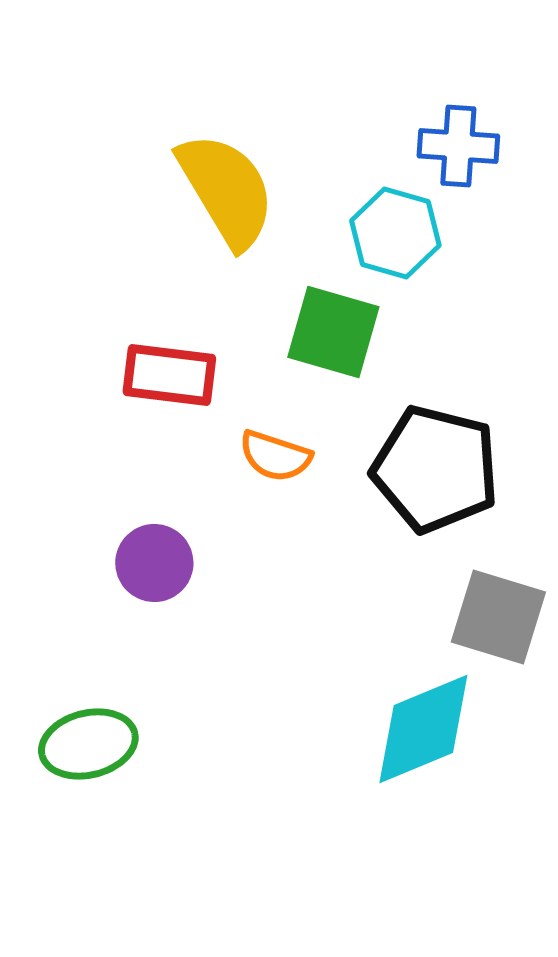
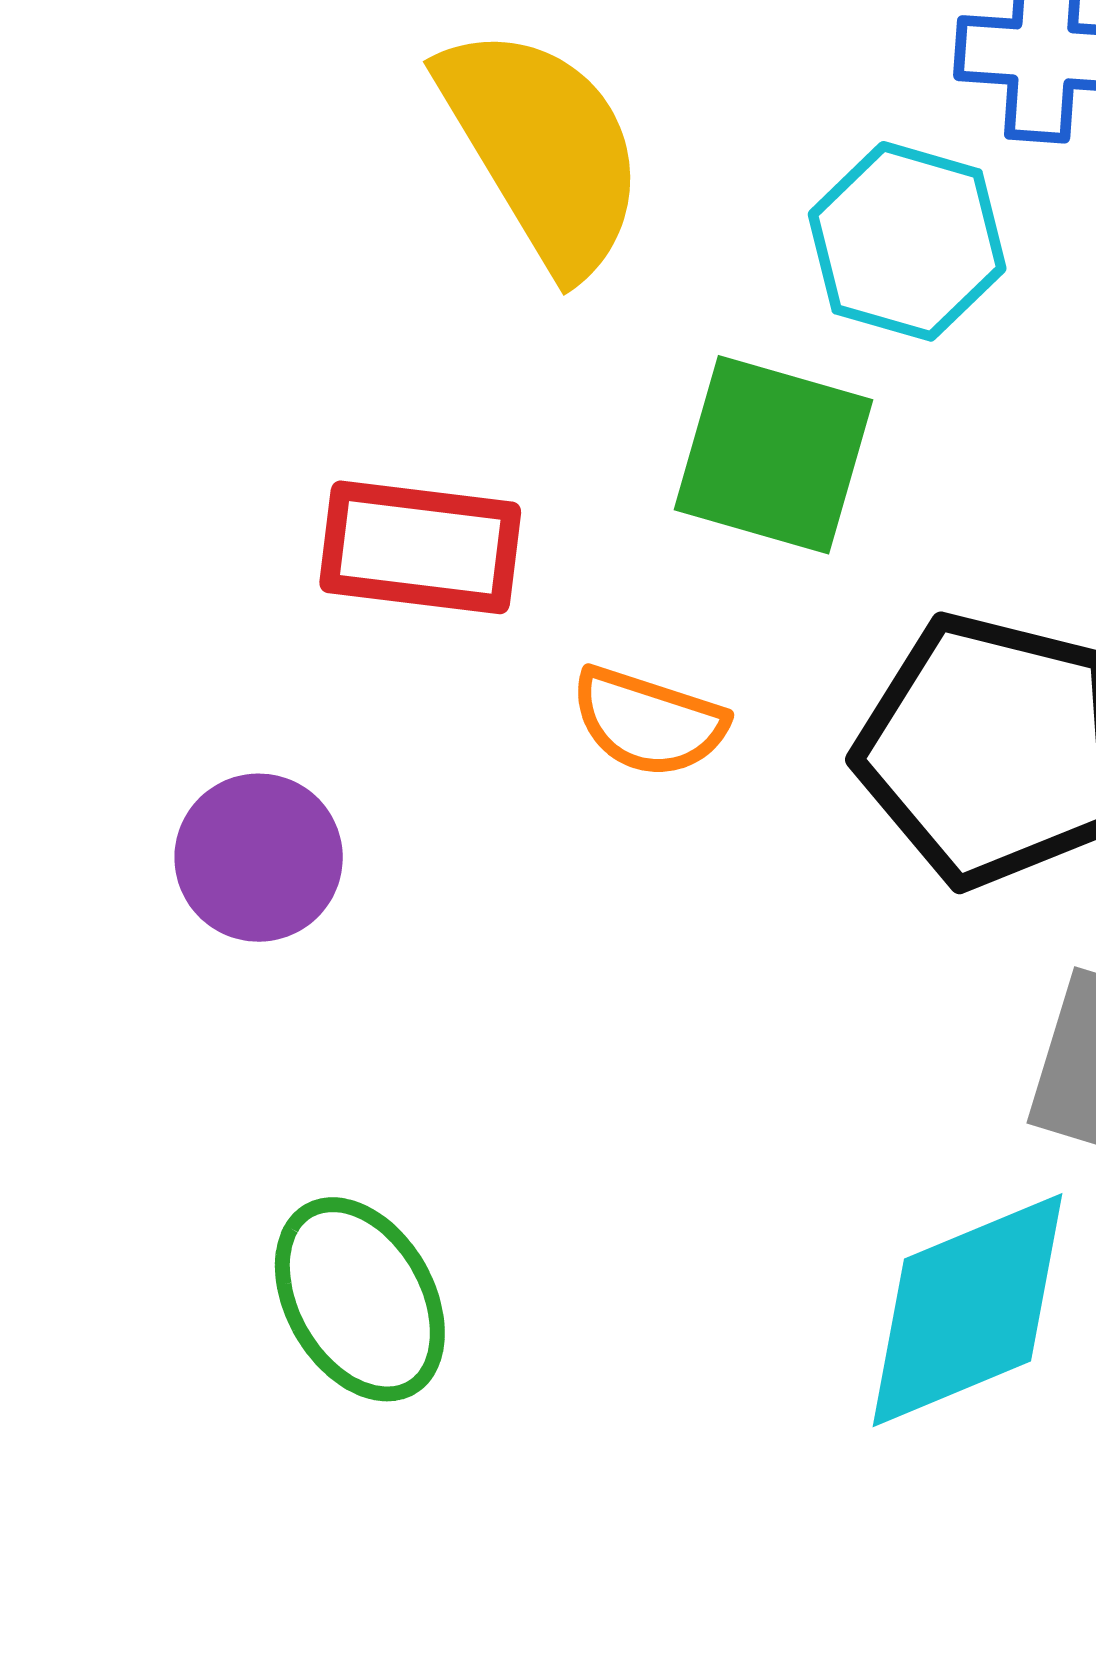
purple circle: (154, 563) -> (259, 858), moved
green ellipse: (88, 744) -> (360, 1299), moved, turned 74

